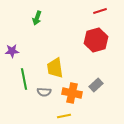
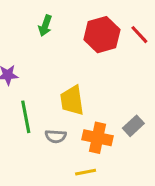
red line: (100, 11) -> (139, 35), moved, turned 64
red hexagon: (96, 40) -> (102, 35), moved

